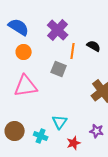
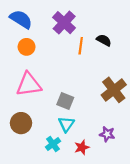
gray square: (59, 69) -> (65, 101), moved
brown circle: (15, 131) -> (21, 123), moved
cyan cross: (41, 136) -> (53, 144), moved, turned 32

